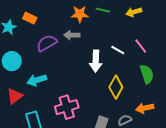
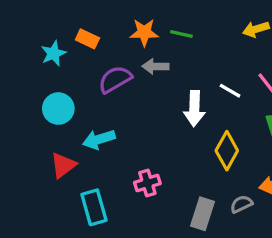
green line: (103, 10) -> (181, 34), moved
orange star: (80, 14) -> (144, 32), moved
pink cross: (67, 107) -> (147, 183), size x0.7

